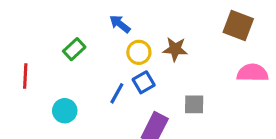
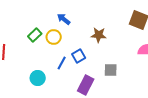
yellow circle: (139, 52) -> (54, 37), moved
cyan circle: (65, 111) -> (38, 78), moved

